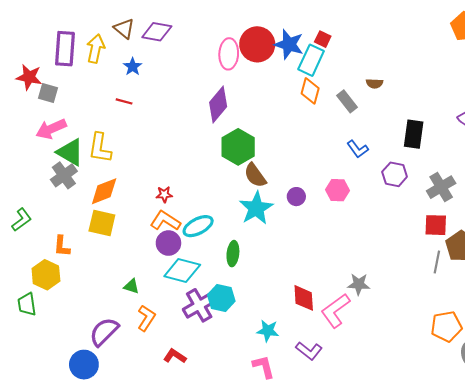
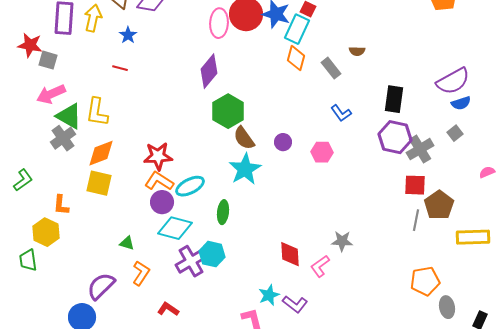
purple hexagon: (395, 174) -> (395, 137), moved, size x1.4
red star: (164, 194) -> (158, 156), size x1.8
purple circle: (296, 197) -> (283, 142), moved
pink L-shape: (335, 311) -> (320, 266), size x0.7
cyan star: (268, 331) -> (269, 295), moved, turned -30

